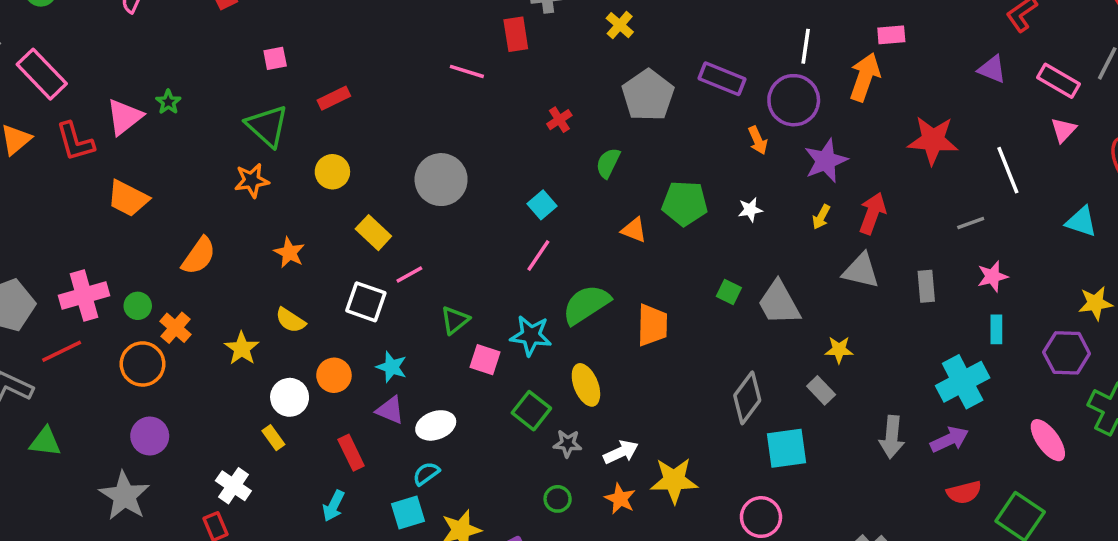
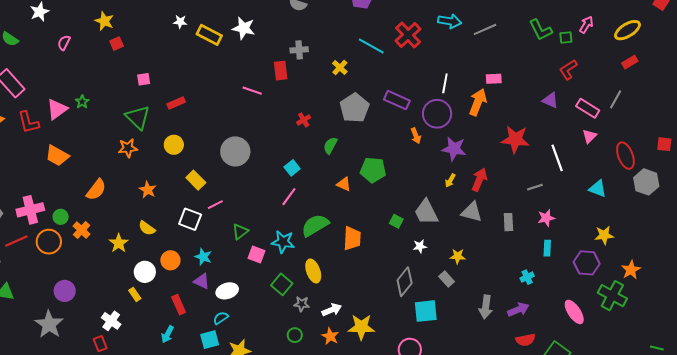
purple star: (826, 161) -> (454, 149), turned 30
white star: (750, 210) -> (420, 246), moved
gray trapezoid: (779, 303) -> (426, 212), moved
orange circle: (143, 364) -> (49, 242), moved
cyan cross: (963, 382) -> (527, 277), size x0.5

